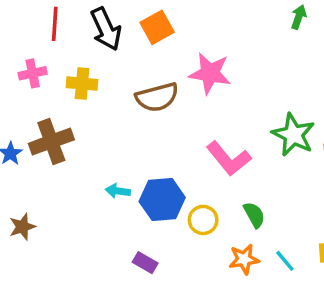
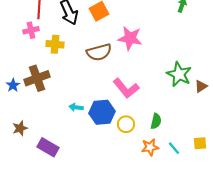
pink cross: (33, 73) -> (31, 30), moved
pink L-shape: (229, 159) -> (126, 88), moved
green semicircle: (254, 215) -> (156, 121), turned 42
purple rectangle: (145, 263) -> (48, 147), moved, size x1.5

